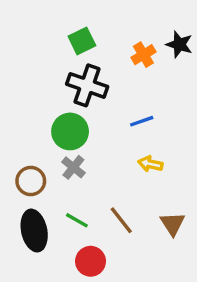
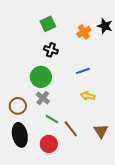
black cross: (87, 85) -> (51, 50), size x0.6
green line: (77, 220) -> (52, 119), moved
red circle: (91, 261) -> (49, 144), moved

